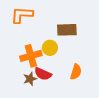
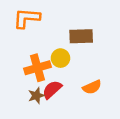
orange semicircle: (76, 72) -> (92, 87), turned 49
red semicircle: (43, 74) -> (52, 90), turned 114

